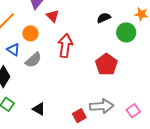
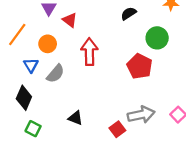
green circle: (126, 32) -> (157, 38), moved
blue triangle: (13, 50) -> (31, 65), turned 32
black triangle: (39, 109) -> (75, 118), moved

